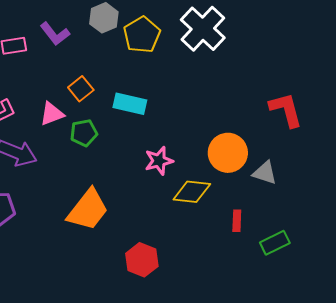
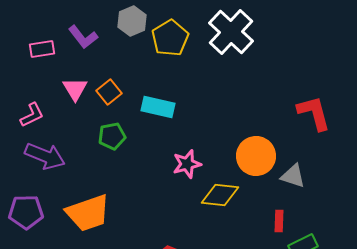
pink triangle: (52, 114) -> (75, 89), moved, turned -40
orange trapezoid: (88, 210) -> (88, 213), moved, turned 33
red rectangle: (237, 221) -> (279, 221), moved

